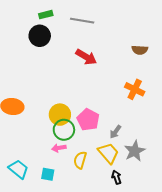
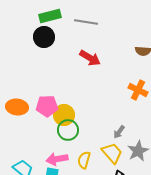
green rectangle: (46, 15) -> (50, 16), size x1.5
pink pentagon: (88, 120) -> (47, 106), moved, turned -30
pink arrow: (59, 148) -> (57, 159), moved, size x1.5

